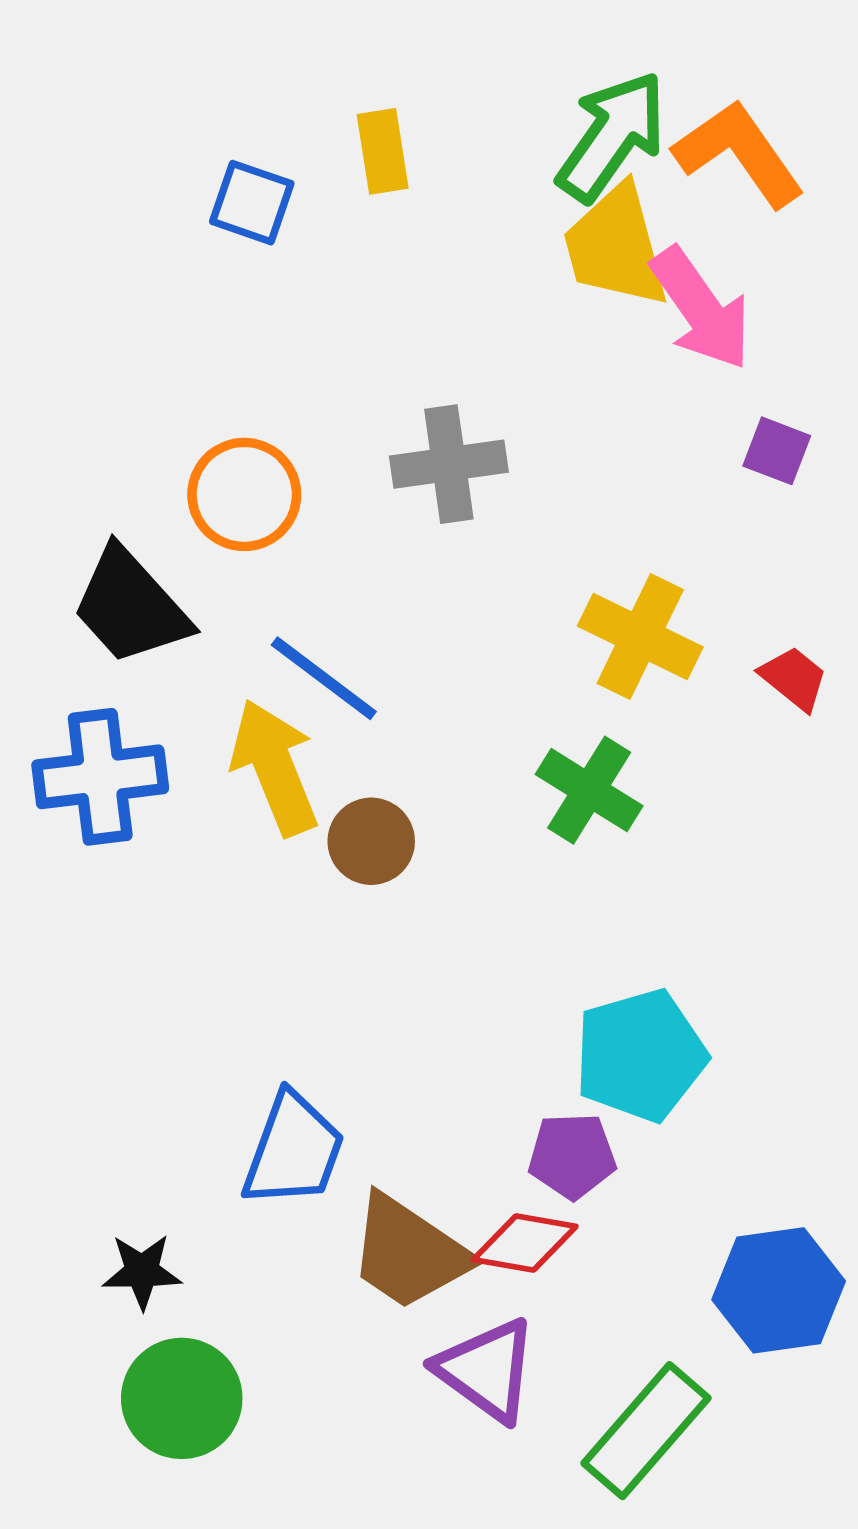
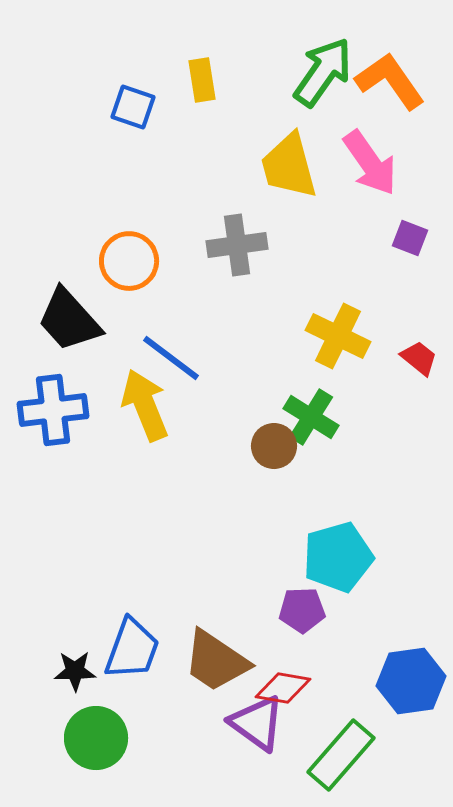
yellow trapezoid: (616, 246) -> (289, 166), moved
brown circle: (371, 841) -> (274, 446), moved
blue trapezoid: (294, 1150) -> (132, 649), moved
red diamond: (525, 1243) -> (283, 688), moved

